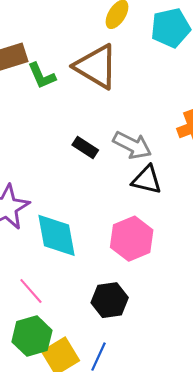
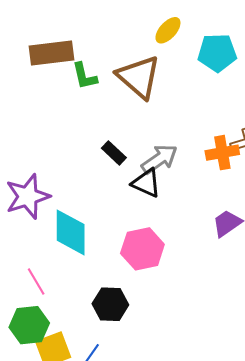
gray arrow: (132, 145) -> (159, 159), turned -72
black triangle: (147, 180) -> (146, 183), moved

